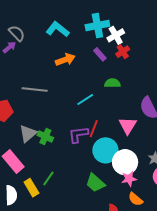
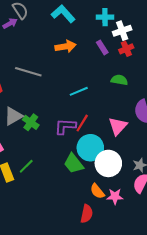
cyan cross: (97, 25) -> (105, 17), size x0.7
green semicircle: (112, 83) -> (119, 80), moved
pink star: (129, 179) -> (115, 196), moved
green trapezoid: (95, 183) -> (74, 164), moved
orange semicircle: (136, 199) -> (97, 191), moved

